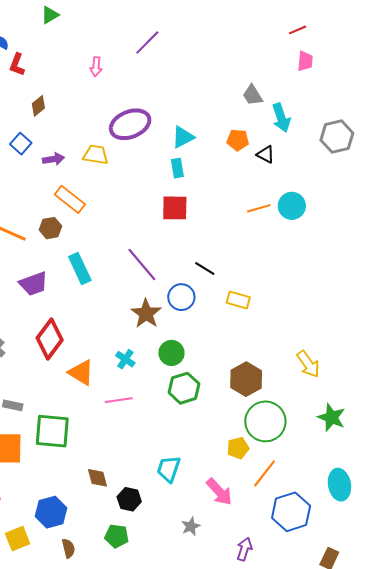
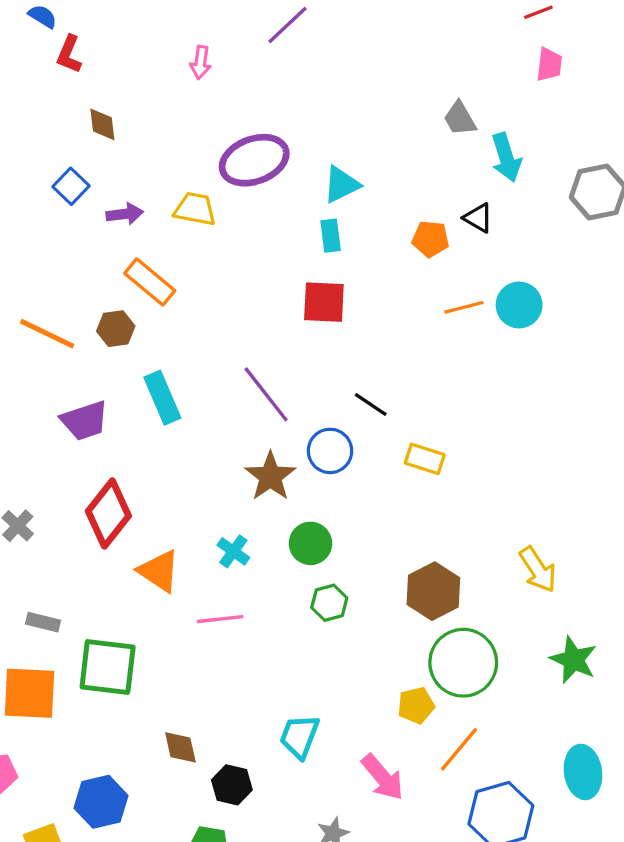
brown diamond: (38, 106) -> (102, 124), turned -60
orange pentagon: (238, 140) -> (431, 239), moved
green hexagon: (184, 388) -> (329, 603), size x0.7

